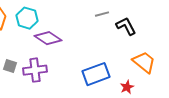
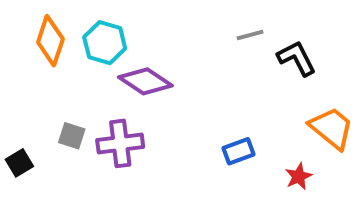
blue rectangle: (96, 74) -> (238, 151), size x0.6

